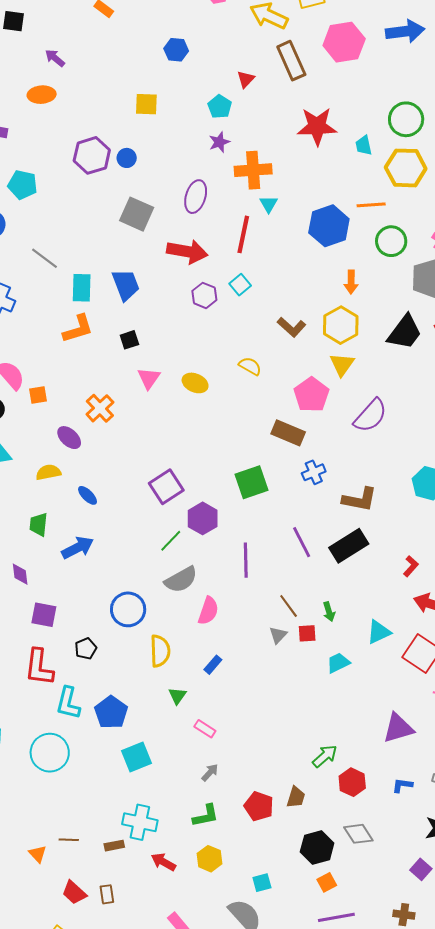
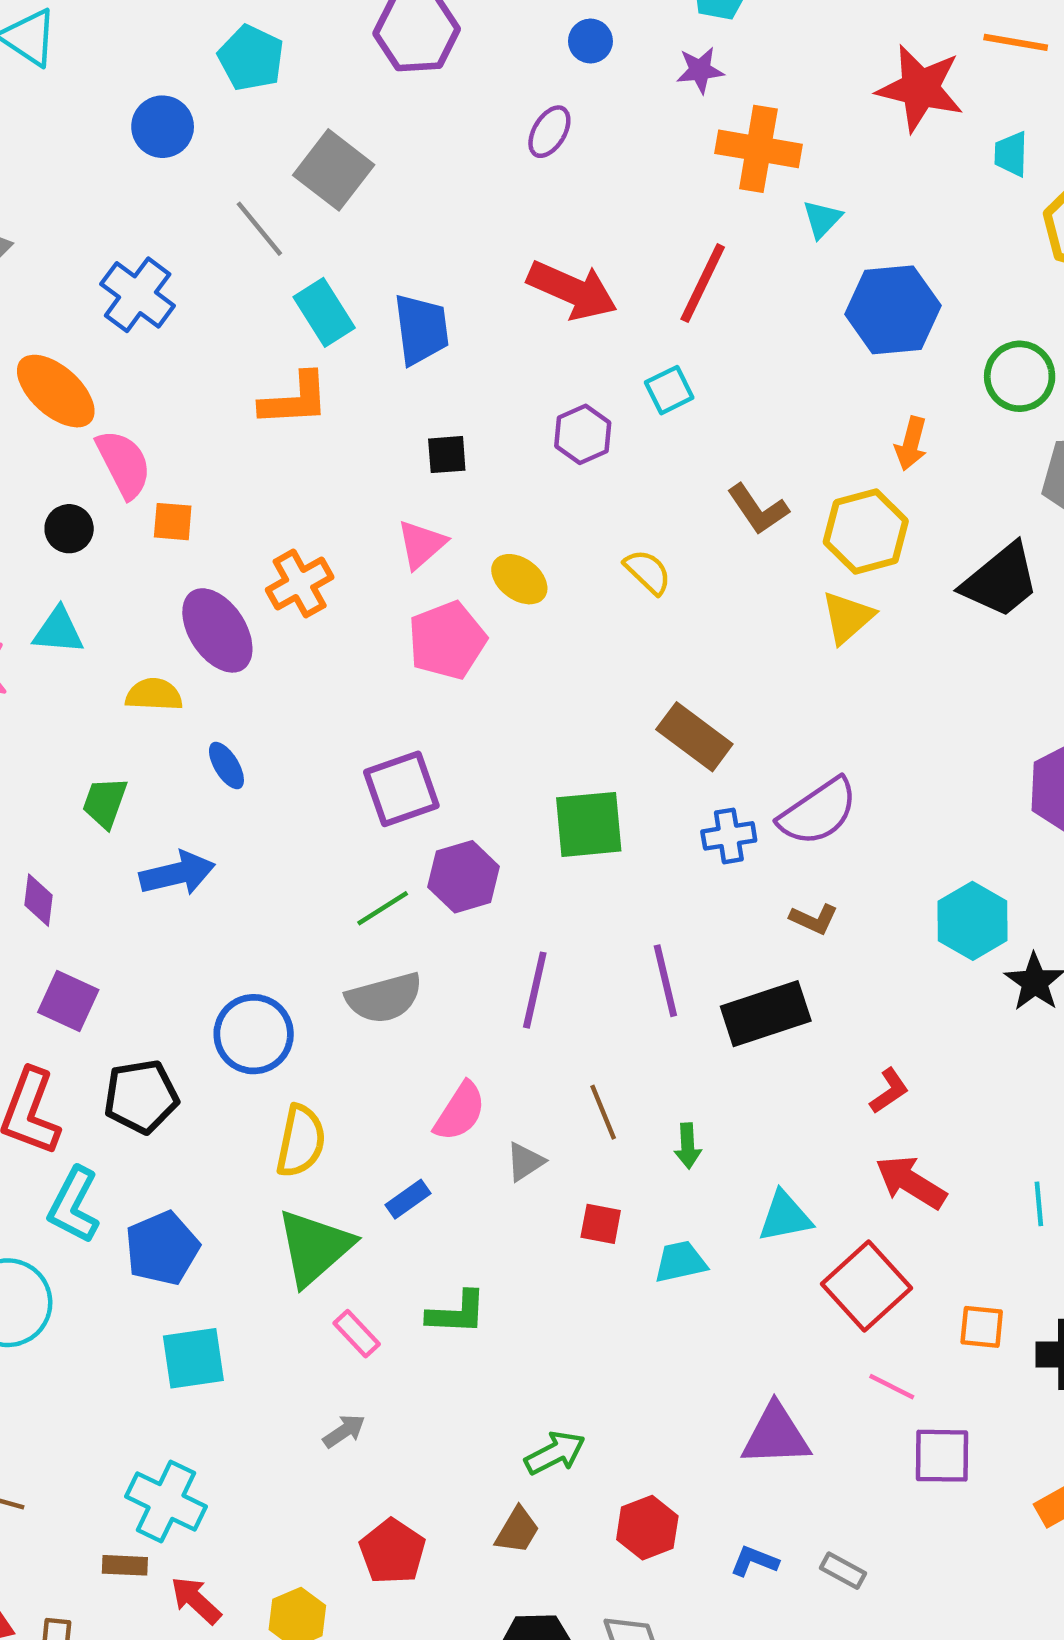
blue circle: (127, 158) -> (590, 41), moved
purple ellipse: (196, 197) -> (549, 132), moved, size x0.7
cyan triangle: (269, 204) -> (822, 219), moved
orange line: (371, 205) -> (1016, 42), moved
gray square: (137, 214) -> (334, 170), moved
cyan rectangle: (82, 288) -> (324, 312), turned -48
purple hexagon: (204, 295) -> (583, 434), moved
black square: (129, 340) -> (447, 455), moved
pink pentagon: (311, 395) -> (447, 640), moved
purple semicircle: (370, 416) -> (818, 812), moved
purple ellipse: (69, 438) -> (217, 630), size x1.5
brown L-shape: (360, 499) -> (814, 919), size x0.6
pink semicircle: (208, 611) -> (460, 1112), moved
red square: (307, 633) -> (601, 1224), moved
gray triangle: (278, 635) -> (525, 1162), moved
black pentagon: (86, 649) -> (141, 1097), size x1.5
green triangle: (177, 696) -> (314, 1247), size x2.0
green arrow: (325, 756) -> (555, 1453), moved
red pentagon: (259, 806) -> (392, 1551), moved
green L-shape: (206, 816) -> (457, 1313), moved
brown rectangle: (114, 846) -> (125, 1565), moved

